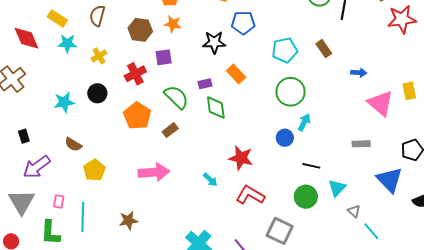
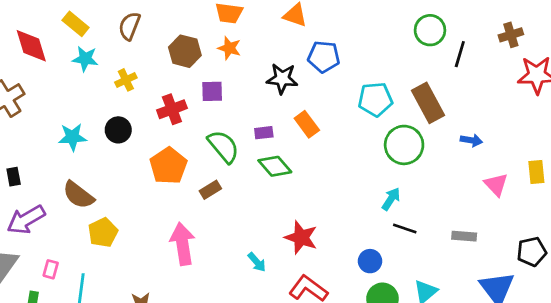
brown rectangle: (324, 49) -> (428, 103), size x1.6
green circle: (291, 92) -> (404, 145), moved
pink triangle: (380, 103) -> (496, 185), size x0.7
green diamond: (216, 108) -> (275, 166), turned -40
blue circle: (285, 138) -> (370, 261), moved
brown semicircle: (73, 144) -> (78, 195), size x1.4
black line: (311, 166) -> (405, 228), moved
pink arrow: (154, 172) -> (183, 244), turned -100

